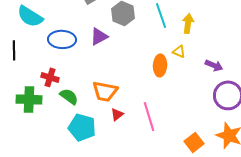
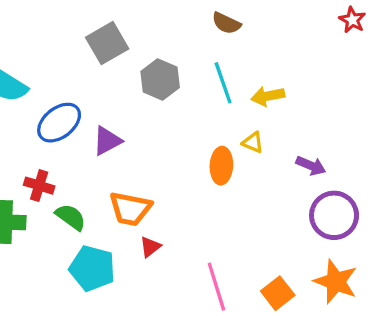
yellow arrow: (188, 23) -> (268, 96), turned -108
purple triangle: (99, 36) -> (107, 141), moved
blue ellipse: (62, 39) -> (59, 123), turned -40
pink line: (149, 116) -> (216, 287), moved

